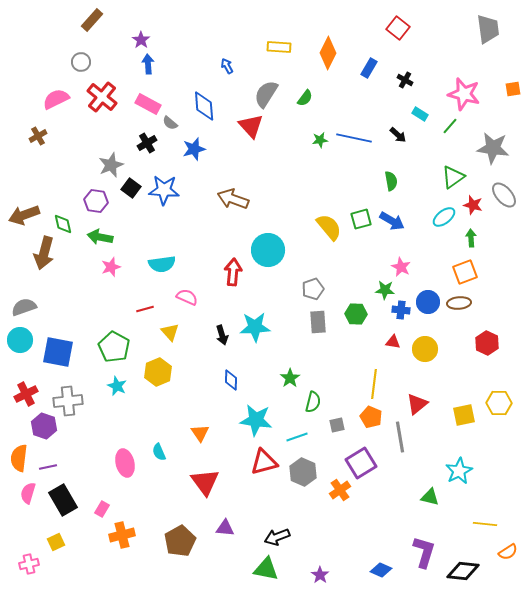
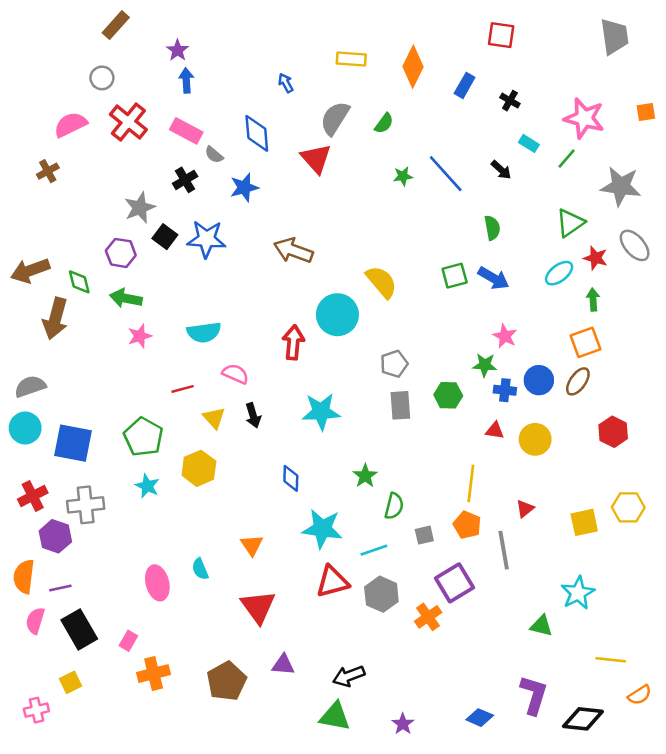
red square: (398, 28) -> (501, 35), turned -30
blue line: (354, 138) -> (446, 174), turned 36
yellow semicircle: (329, 227) -> (381, 282), moved
brown ellipse: (459, 303) -> (578, 381), turned -50
black arrow: (222, 335) -> (253, 415), moved
red triangle: (417, 404) -> (525, 509), size x0.7

